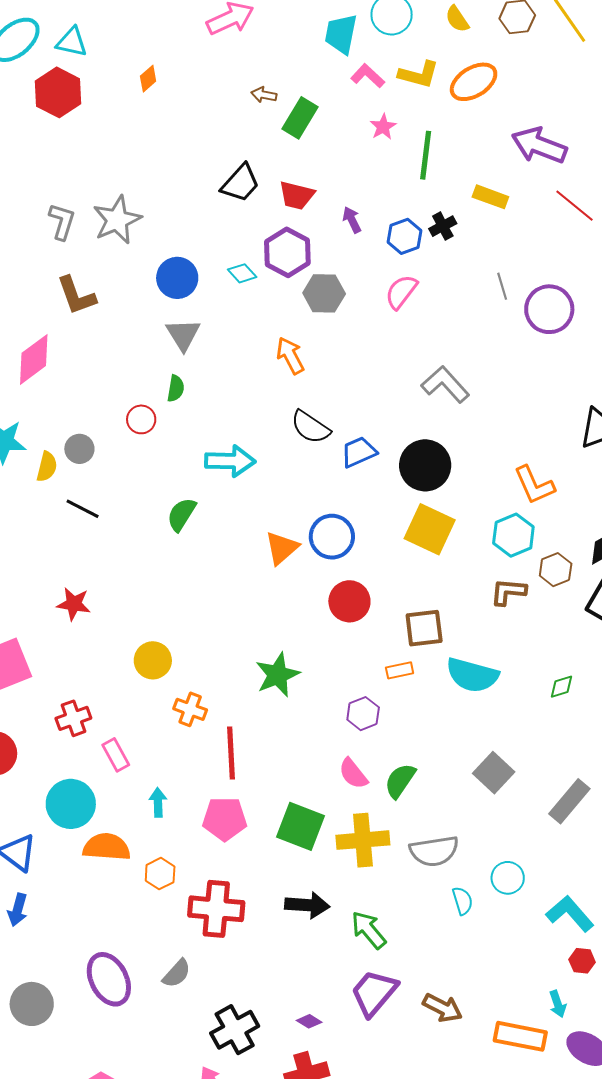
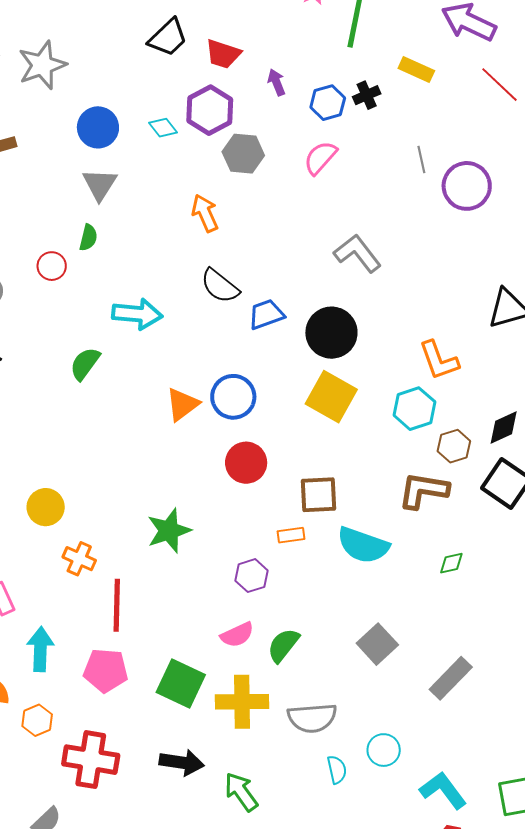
brown L-shape: (508, 592) -> (423, 490), moved, size x1.4
pink semicircle: (353, 774) -> (237, 635), turned -80
cyan arrow: (158, 802) -> (40, 649), size x1.5

